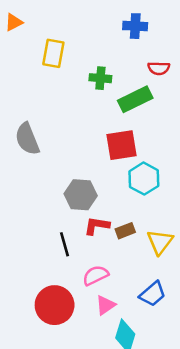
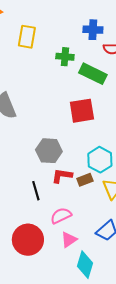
blue cross: (135, 26) -> (93, 30), moved
green rectangle: (135, 99) -> (93, 74), turned 52
cyan hexagon: (144, 179) -> (100, 160), moved

